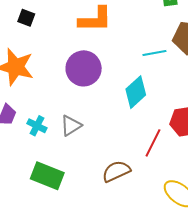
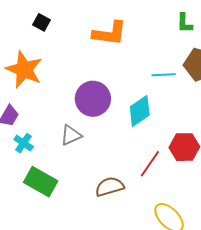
purple circle: (84, 68) -> (93, 99), moved
cyan cross: (37, 126) -> (24, 143), moved

